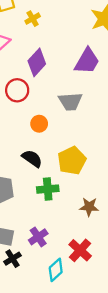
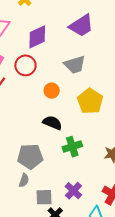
purple trapezoid: (87, 61) -> (81, 26), turned 40
purple diamond: (37, 62) -> (37, 37), turned 35
yellow pentagon: (72, 161) -> (90, 101), moved

